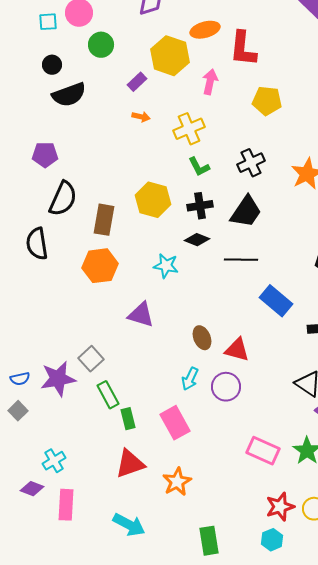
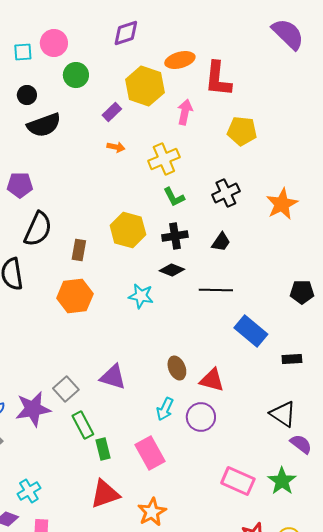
black trapezoid: (246, 212) -> (221, 242), size x0.6
brown rectangle: (104, 220) -> (79, 250), size x0.7
purple triangle: (141, 315) -> (113, 377), moved

